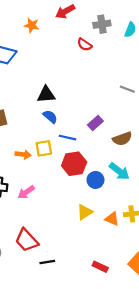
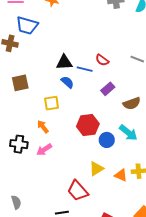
red semicircle: (85, 45) -> (102, 60), moved
blue line: (67, 138) -> (85, 69), moved
yellow square: (44, 148) -> (52, 103), moved
orange arrow: (23, 155) -> (43, 127), moved, turned -136
red trapezoid: (27, 240) -> (78, 191), moved

